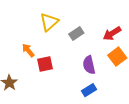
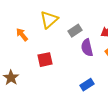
orange arrow: (28, 50) -> (22, 35), moved
purple semicircle: (89, 65) -> (87, 48), moved

